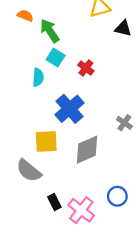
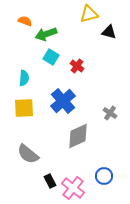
green arrow: (50, 31) -> (46, 34), turned -75
cyan semicircle: (38, 77) -> (24, 78), moved
yellow square: (46, 141) -> (24, 108), moved

